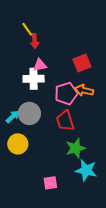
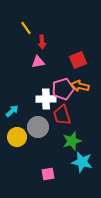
red arrow: (35, 41) -> (42, 42), moved
white cross: (34, 79) -> (46, 99), moved
gray circle: (29, 113) -> (38, 127), moved

